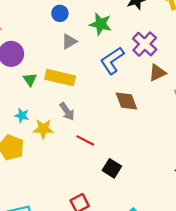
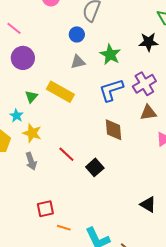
green triangle: (30, 80) -> (31, 97), moved
gray arrow: (67, 111) -> (31, 161), moved
black square: (112, 168) -> (95, 167), moved

